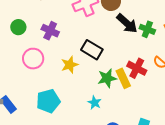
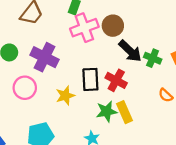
purple cross: (50, 31) -> (44, 57), size x1.4
black rectangle: (92, 50) -> (90, 79), turned 55
red cross: (137, 68) -> (116, 80), moved

